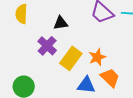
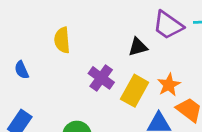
black triangle: (61, 23) -> (138, 47), moved

